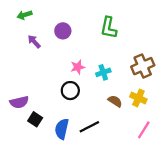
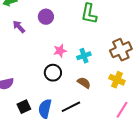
brown semicircle: (115, 101) -> (84, 83), moved
black square: (35, 119) -> (24, 107), moved, turned 32

